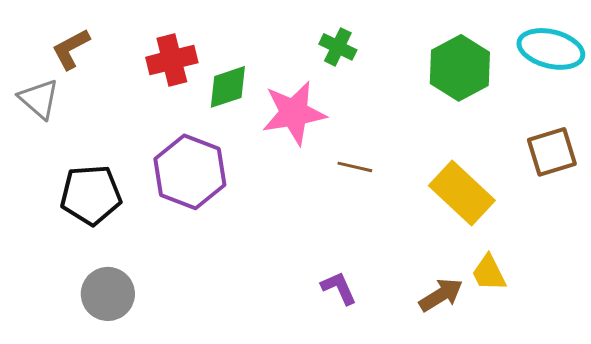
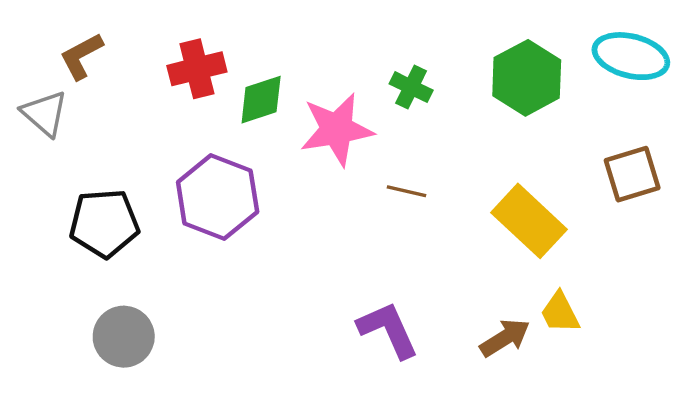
green cross: (338, 47) -> (411, 87), moved
purple L-shape: (339, 288) -> (388, 330), size x1.5

